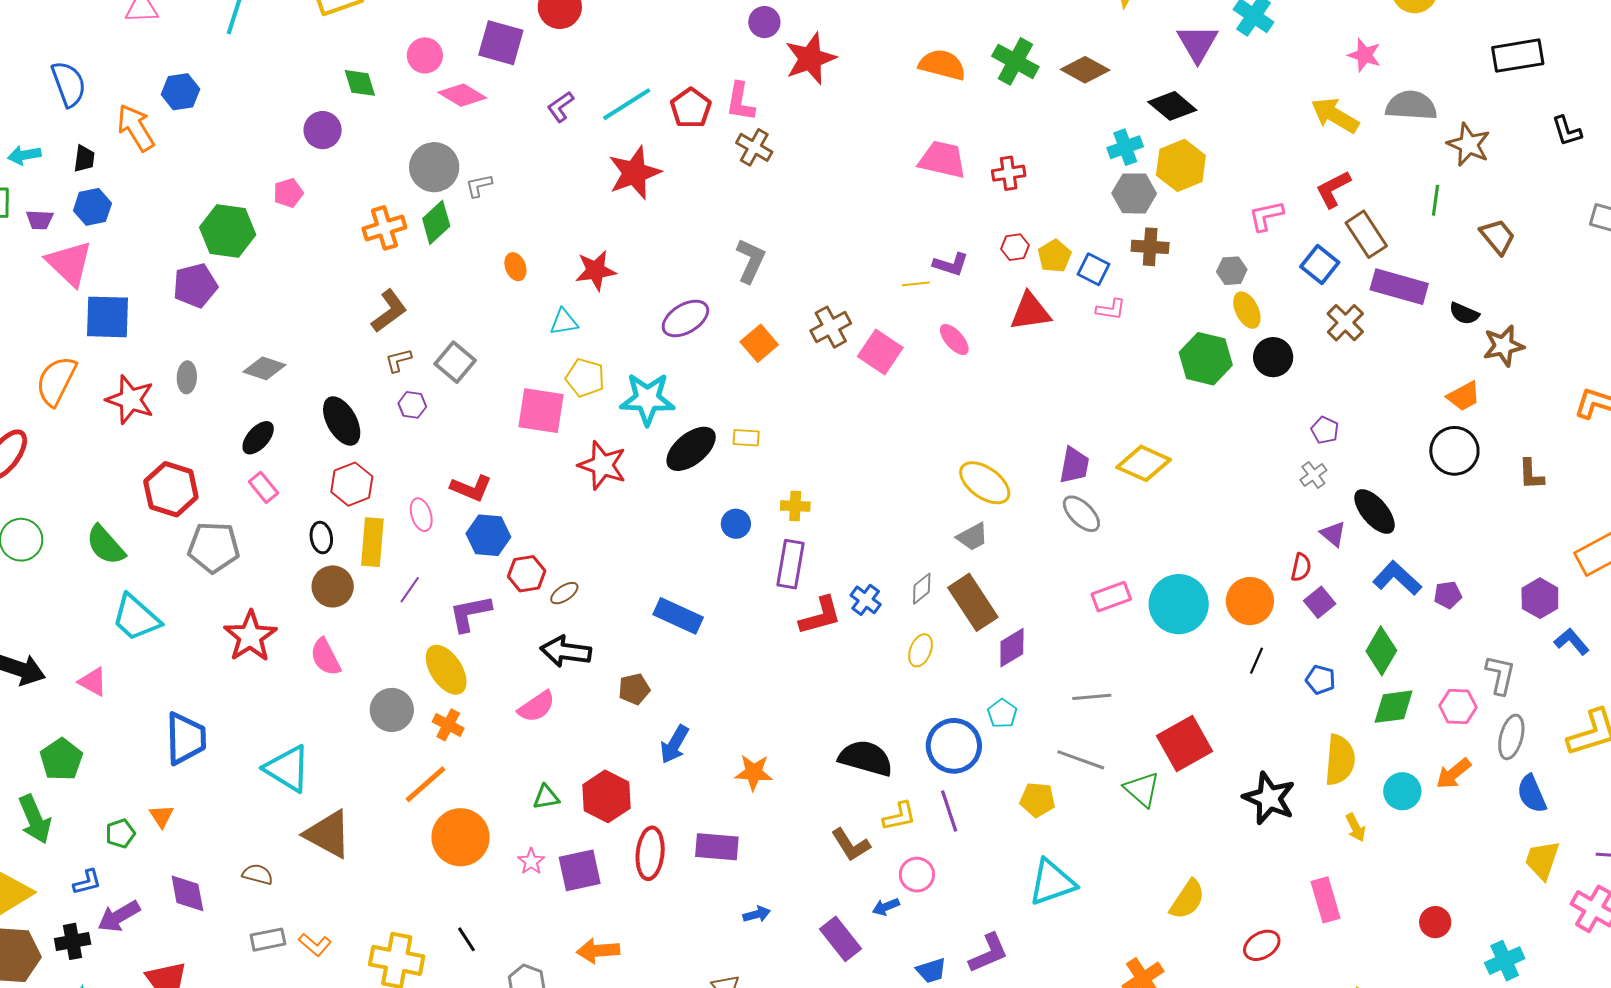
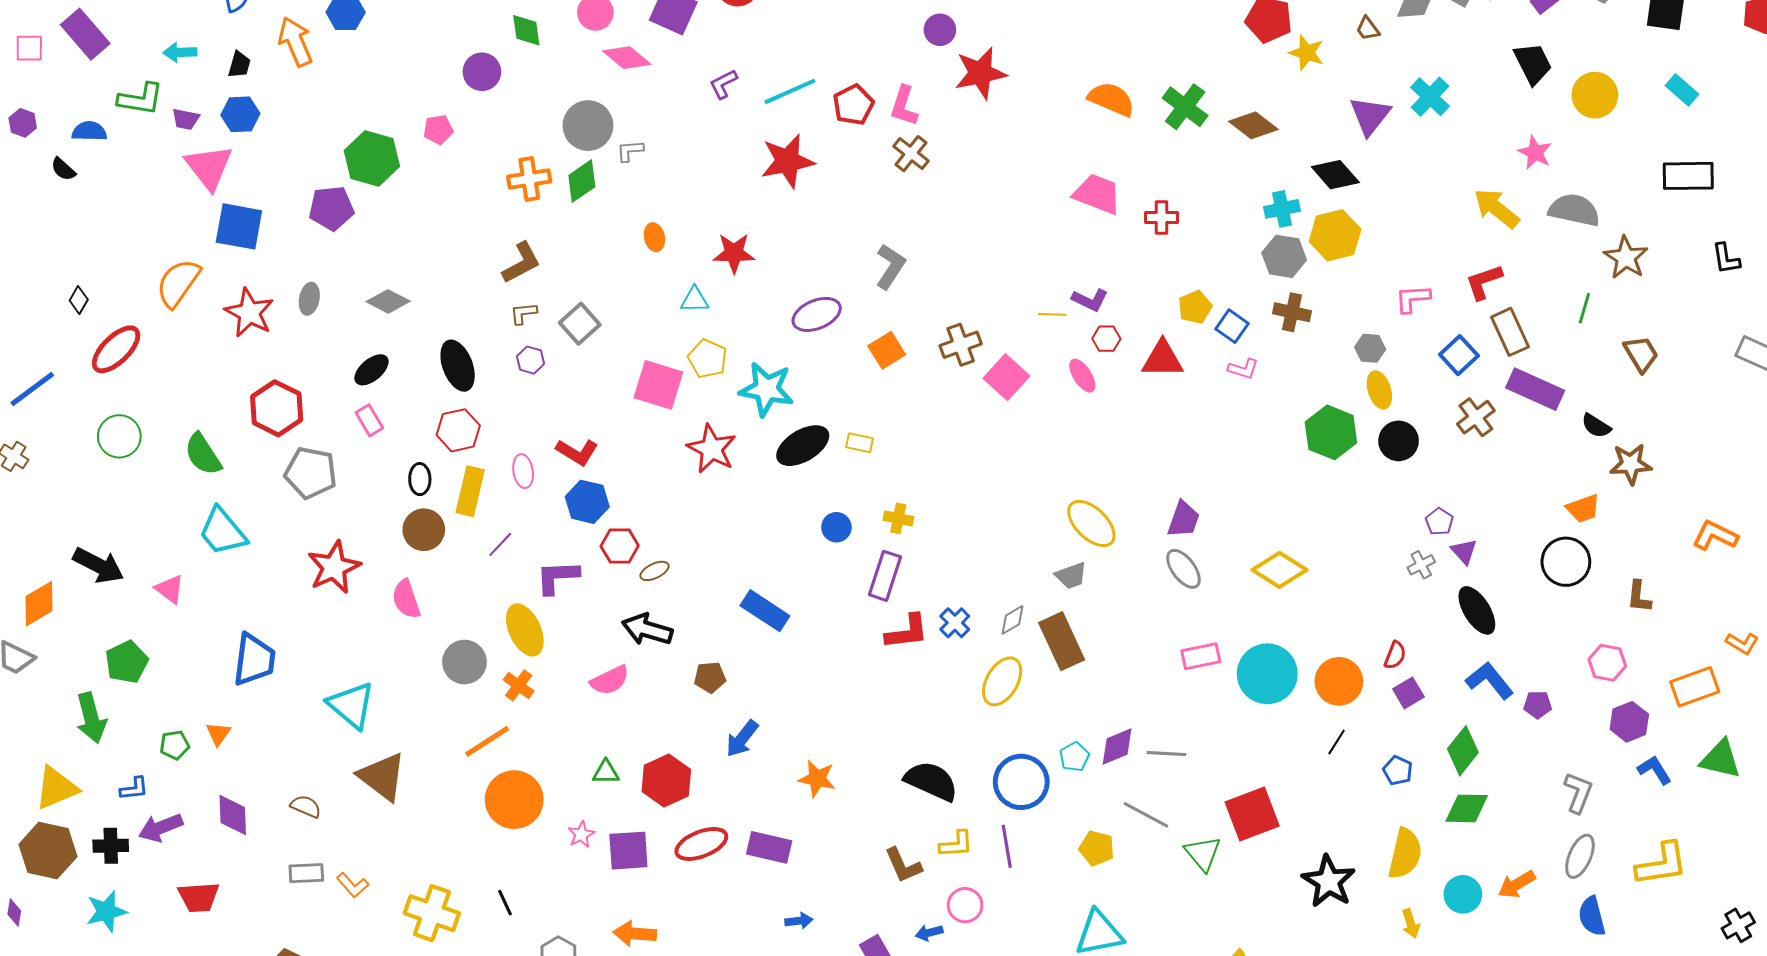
red hexagon: (1015, 247) -> (1106, 339), moved
yellow diamond: (1144, 463) -> (1280, 570), moved
purple triangle: (1333, 534) -> (1464, 551), moved
purple diamond: (1012, 648) -> (1117, 746), moved
yellow ellipse: (920, 650) -> (1002, 681), size x1.5
pink hexagon: (1458, 706) -> (1607, 663), moved
red ellipse: (650, 853) -> (701, 844), turned 54

